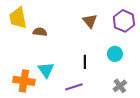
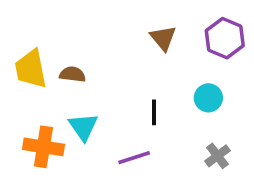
yellow trapezoid: (18, 18) -> (31, 69), moved
brown semicircle: (40, 32) -> (72, 74), moved

